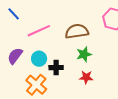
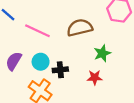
pink line: (39, 31) -> (37, 31), turned 55
green star: (84, 54) -> (102, 53), moved

